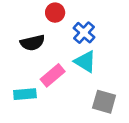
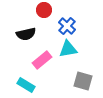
cyan triangle: (85, 62) -> (68, 49), turned -42
cyan rectangle: (25, 94) -> (26, 85), moved, turned 36

